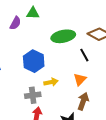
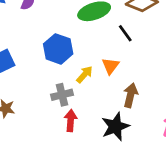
orange triangle: (80, 79) -> (110, 66), moved
yellow arrow: (51, 82) -> (84, 74), turned -32

